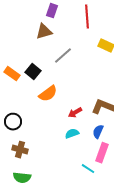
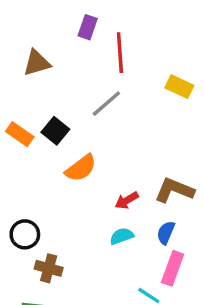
red line: (87, 17) -> (120, 53), moved
brown triangle: (44, 32) -> (37, 63), moved
black circle: (13, 122) -> (25, 234), moved
brown cross: (20, 150) -> (49, 268), moved

